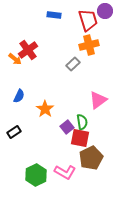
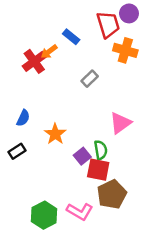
blue rectangle: (54, 15) -> (71, 37), moved, turned 32
orange cross: (89, 45) -> (125, 50), moved, turned 30
orange arrow: (15, 59) -> (49, 52), moved, turned 104
black rectangle: (14, 132) -> (17, 151), moved

